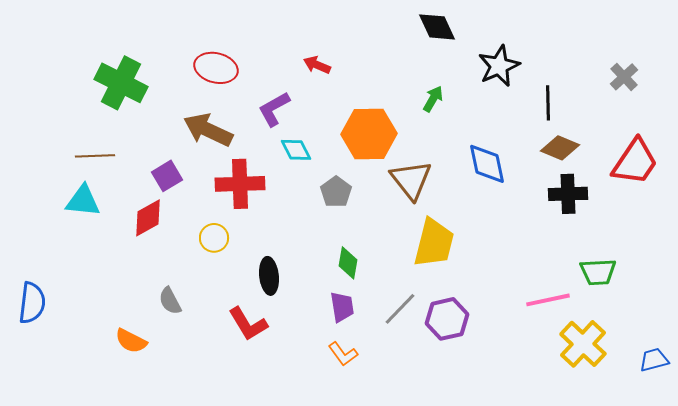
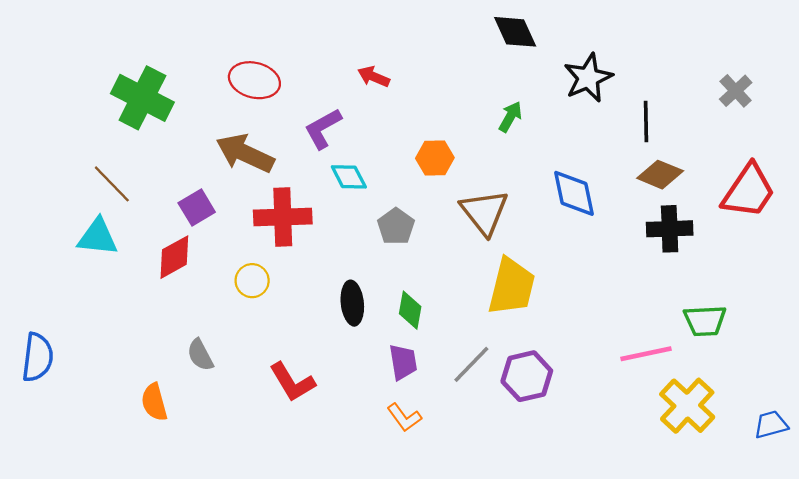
orange hexagon: (369, 134) -> (435, 158), size x0.6
brown line: (95, 156) -> (112, 184), turned 48
black ellipse: (269, 276) -> (352, 303), moved
orange semicircle: (131, 341) -> (154, 402), turned 48

